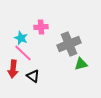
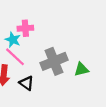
pink cross: (41, 27) -> (25, 28), moved
gray cross: (69, 44) -> (54, 61), moved

